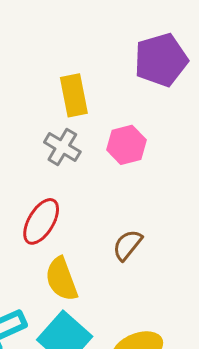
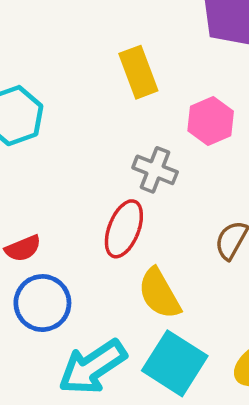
gray cross: (62, 147) -> (155, 170), moved

